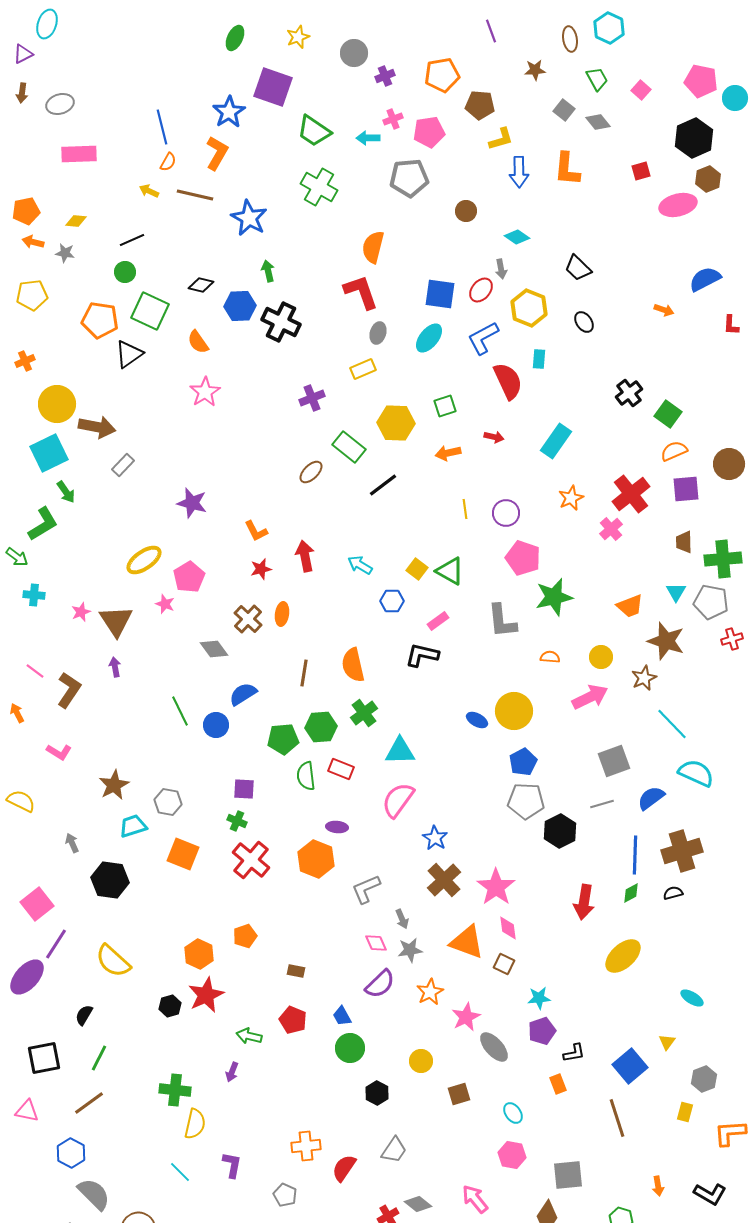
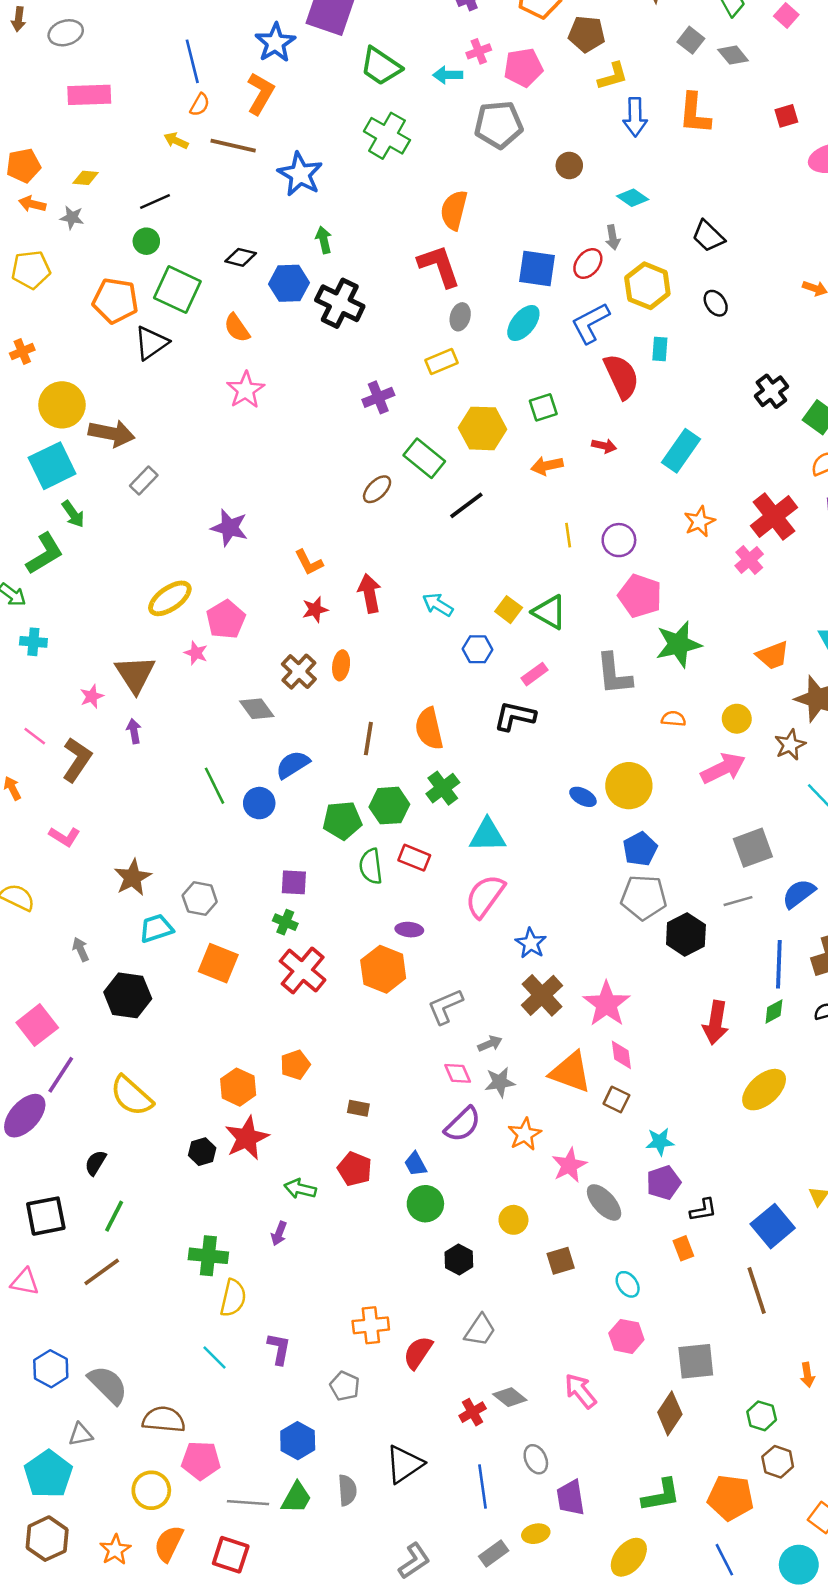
pink star: (81, 612) -> (92, 696), moved
gray arrow: (402, 919) -> (490, 1044), turned -90
blue hexagon: (71, 1153) -> (51, 1369), moved

